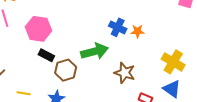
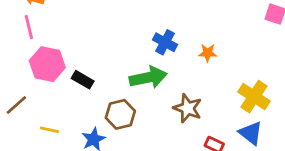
blue cross: (118, 27) -> (165, 42), moved
pink hexagon: (39, 29) -> (47, 64), moved
brown hexagon: (66, 70) -> (120, 114), moved

